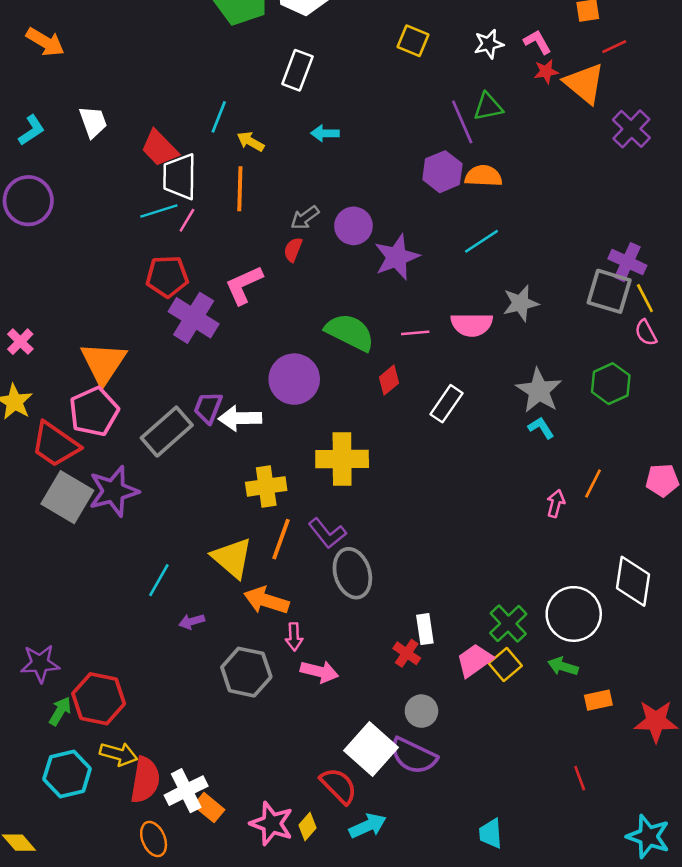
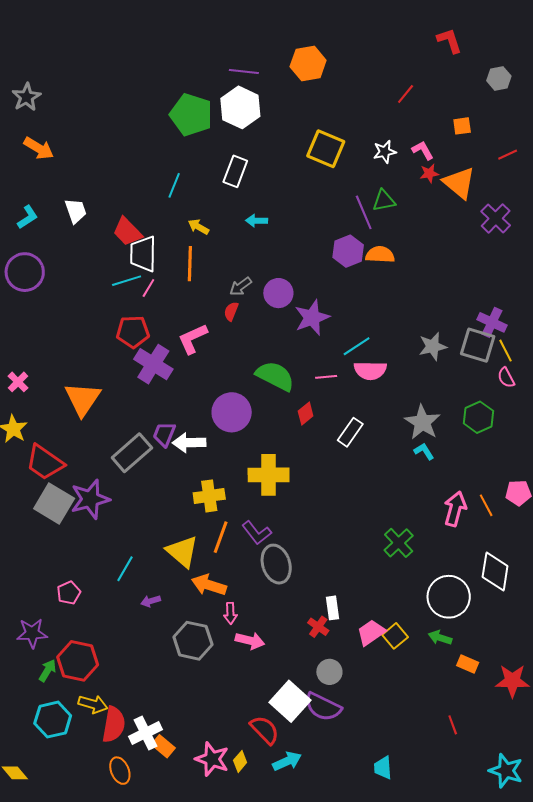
yellow square: (413, 41) -> (326, 149), size x1.5
red line: (614, 47) -> (508, 155), moved
cyan line: (219, 117) -> (174, 185), moved
cyan line: (481, 241) -> (357, 346), moved
gray star: (521, 303) -> (433, 346), moved
pink pentagon: (94, 412) -> (69, 593), moved, size x0.6
orange line: (593, 483) -> (486, 505), moved, turned -55
pink arrow: (556, 504) -> (455, 509), moved, size x1.6
green cross: (508, 624) -> (399, 543), moved
orange rectangle: (598, 700) -> (468, 664), turned 35

